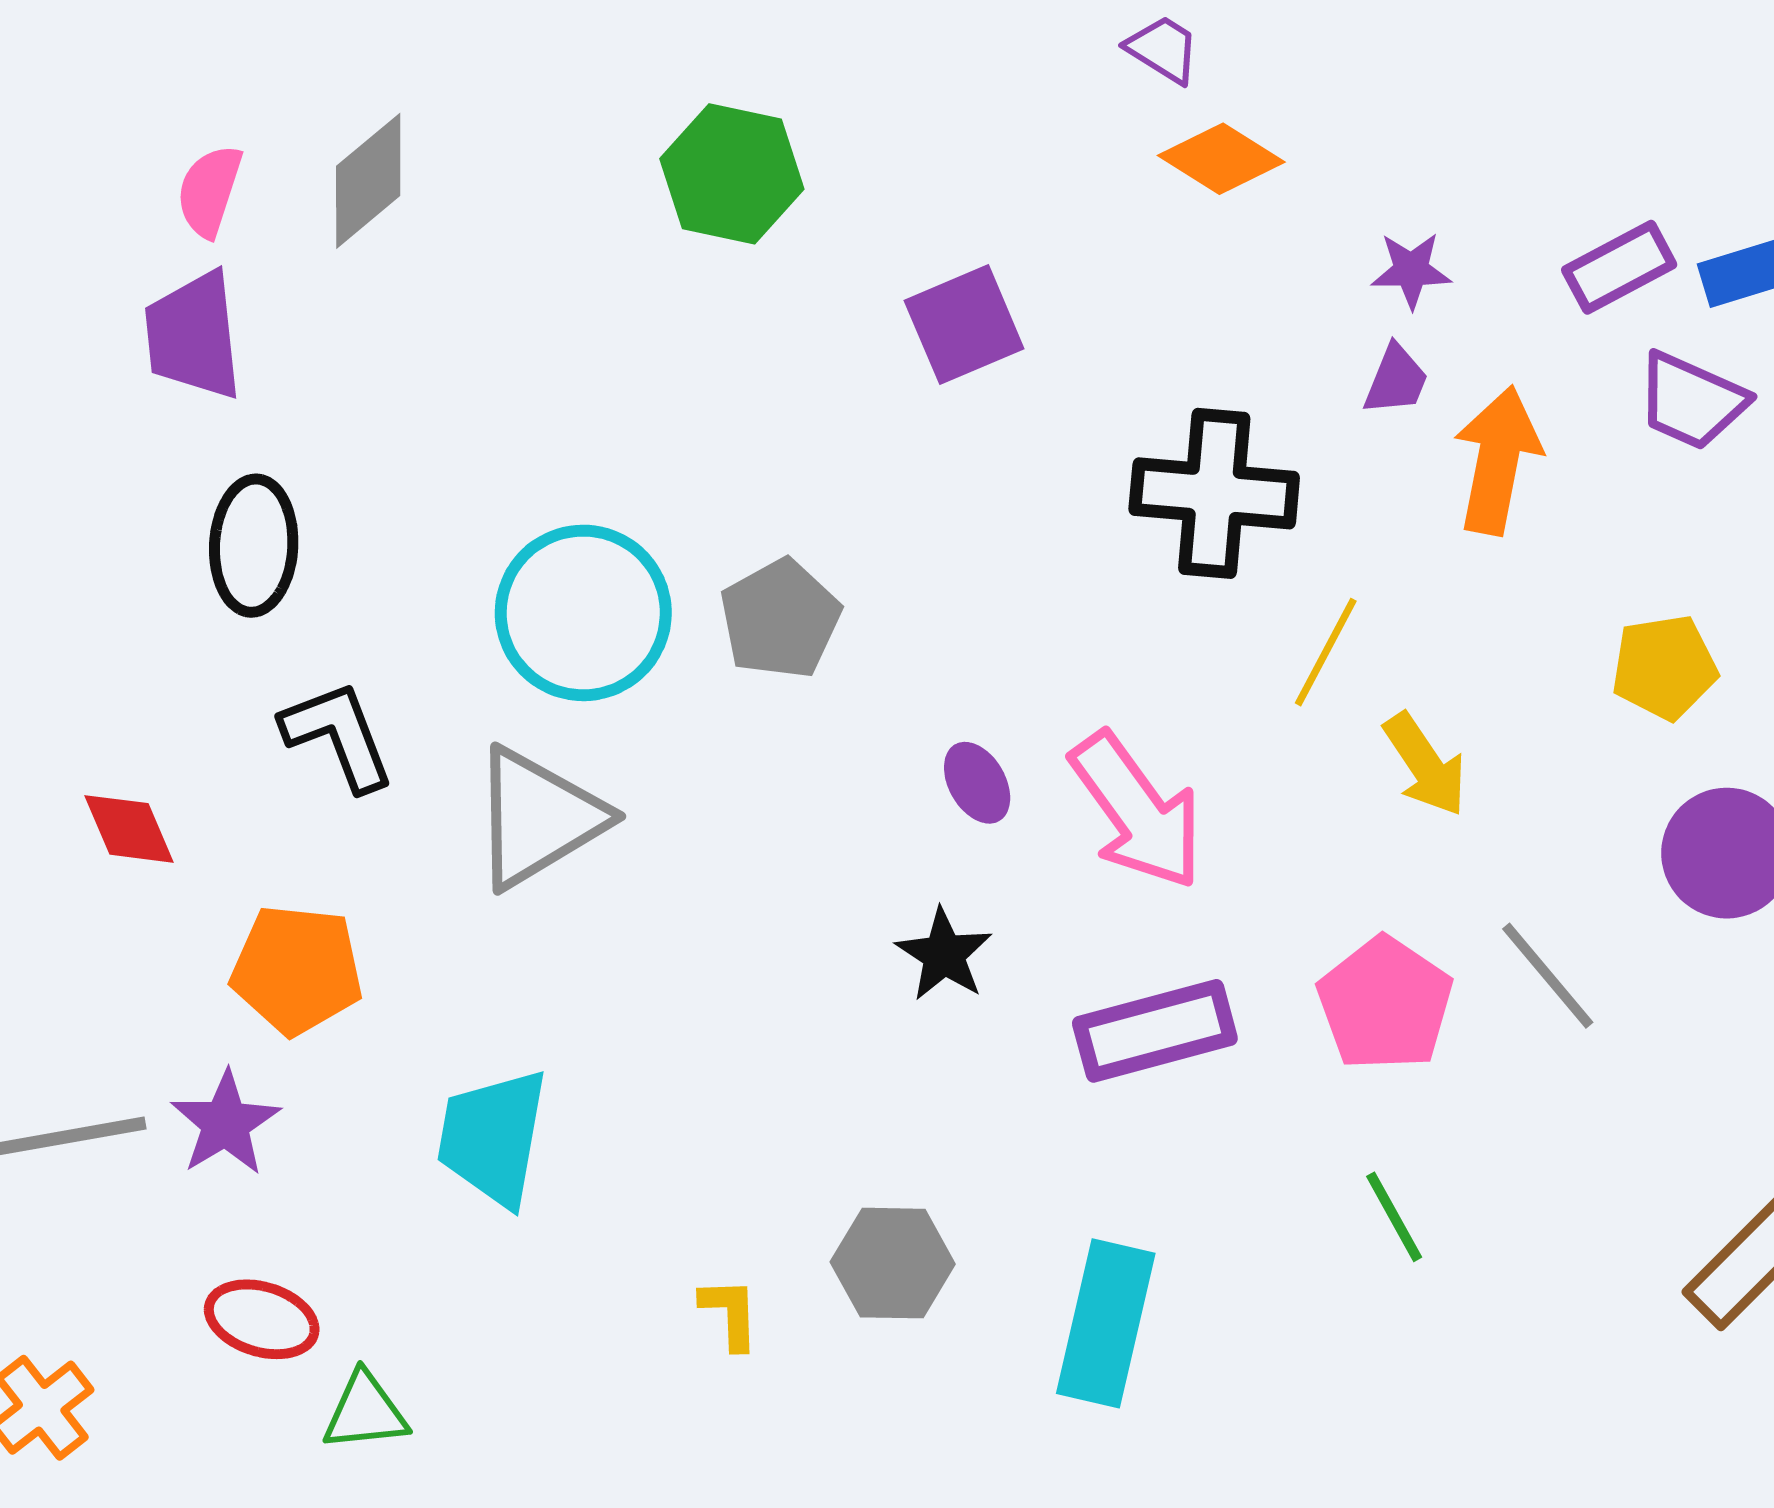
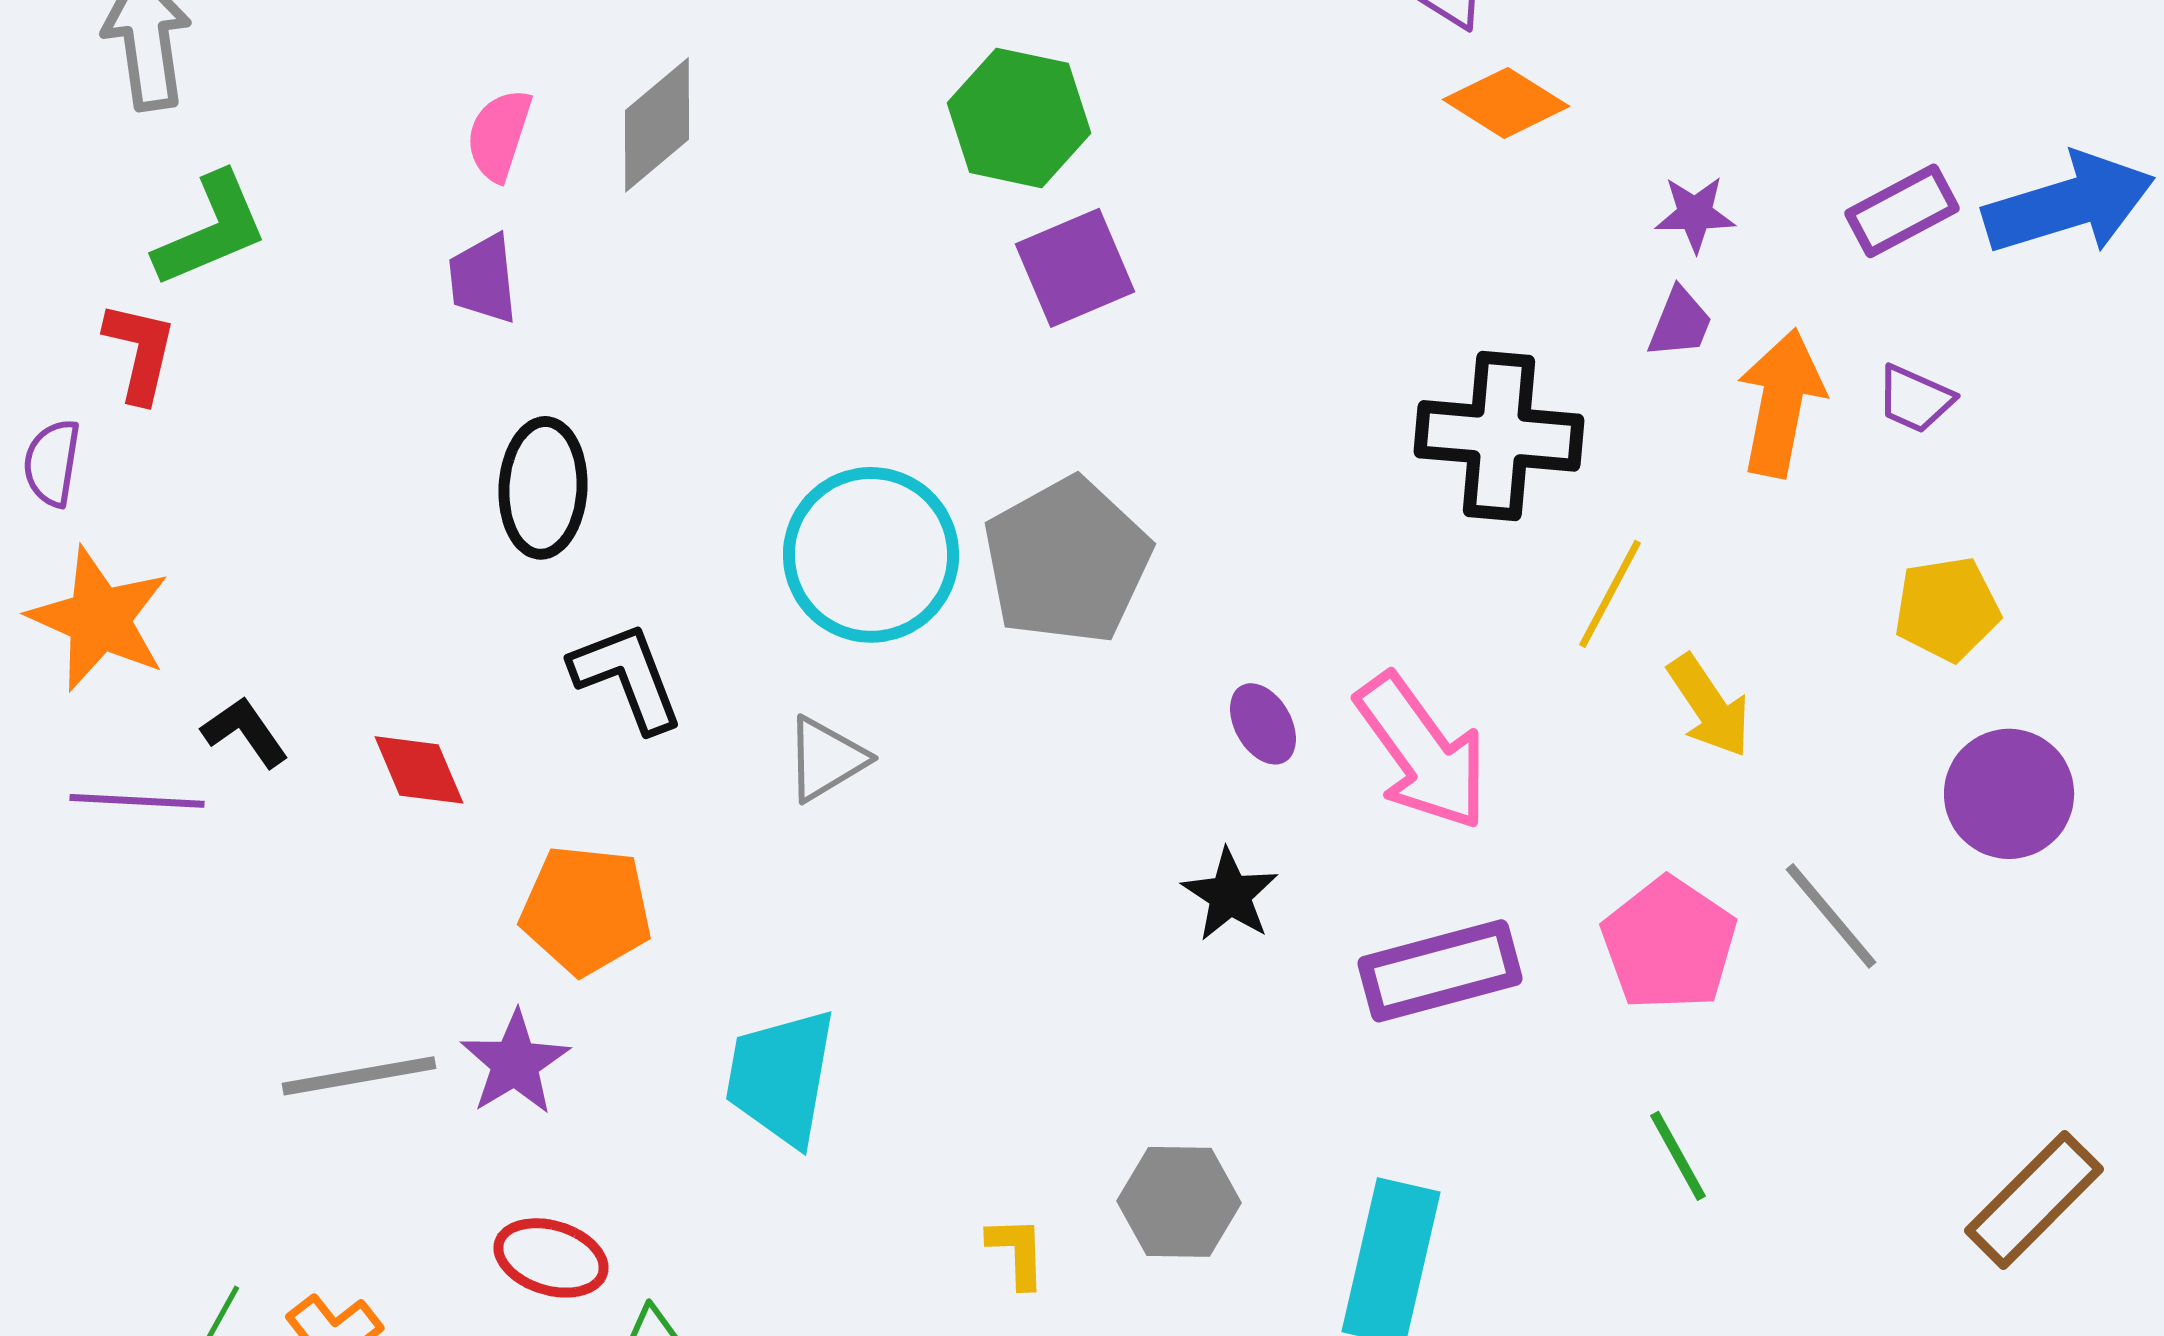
purple square: (964, 325) -> (1075, 268), moved
purple trapezoid: (193, 336) -> (483, 279), size x0.7
purple trapezoid: (1692, 401) -> (1915, 399), moved, size x0.7
gray pentagon: (780, 619) -> (1067, 561), size x1.4
gray triangle: (538, 818) -> (826, 759), size x0.6

